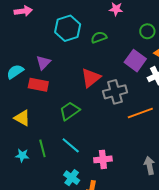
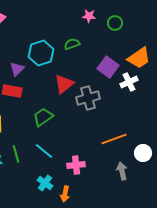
cyan hexagon: (68, 28) -> (41, 53), moved
green circle: (147, 31) -> (115, 23), moved
orange line: (140, 113) -> (114, 139), moved

